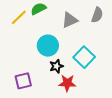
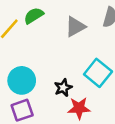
cyan circle: (48, 46) -> (22, 80), moved

